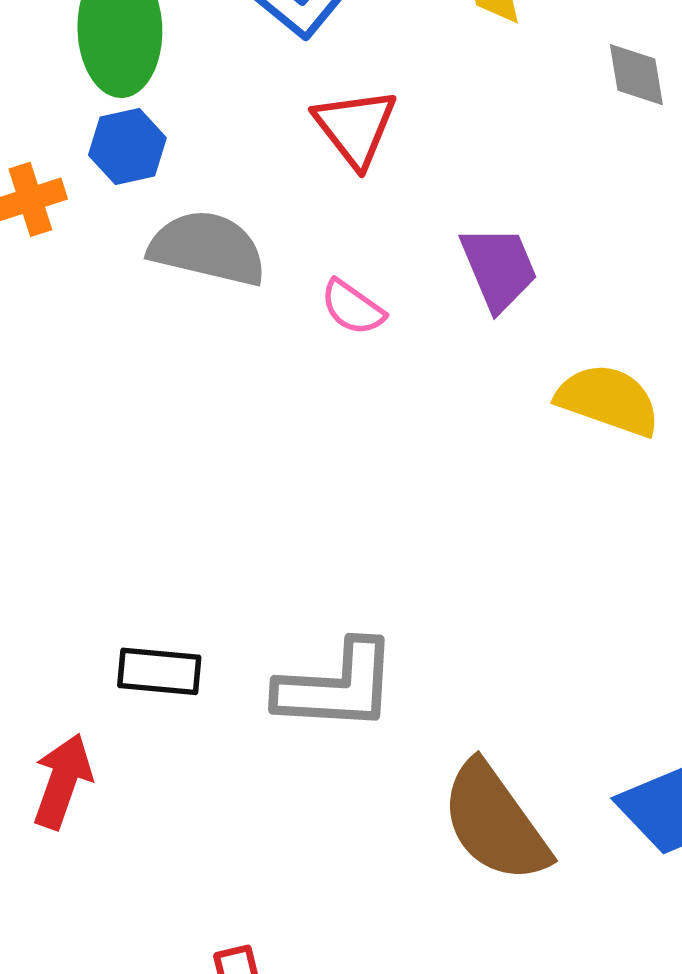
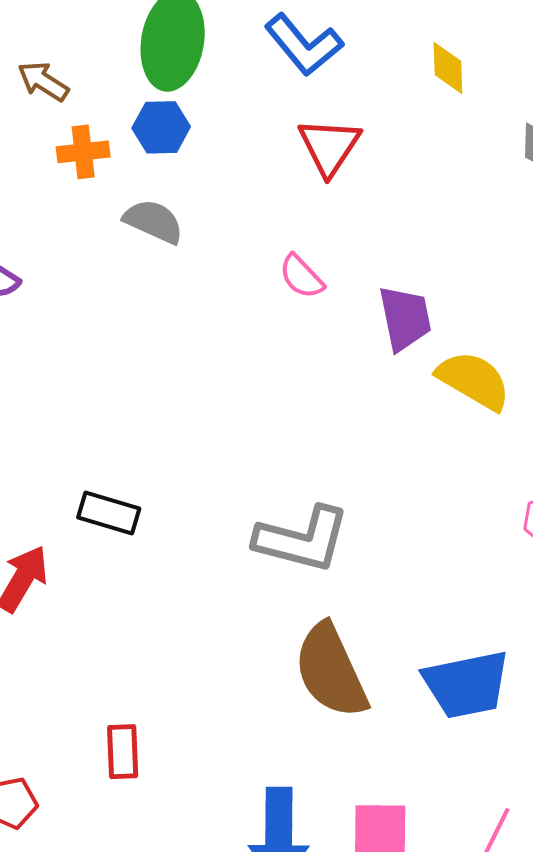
gray semicircle: (208, 248) -> (154, 221), moved, size x0.7
purple trapezoid: (499, 268) -> (405, 318), moved
gray L-shape: (337, 686) -> (302, 539), moved

